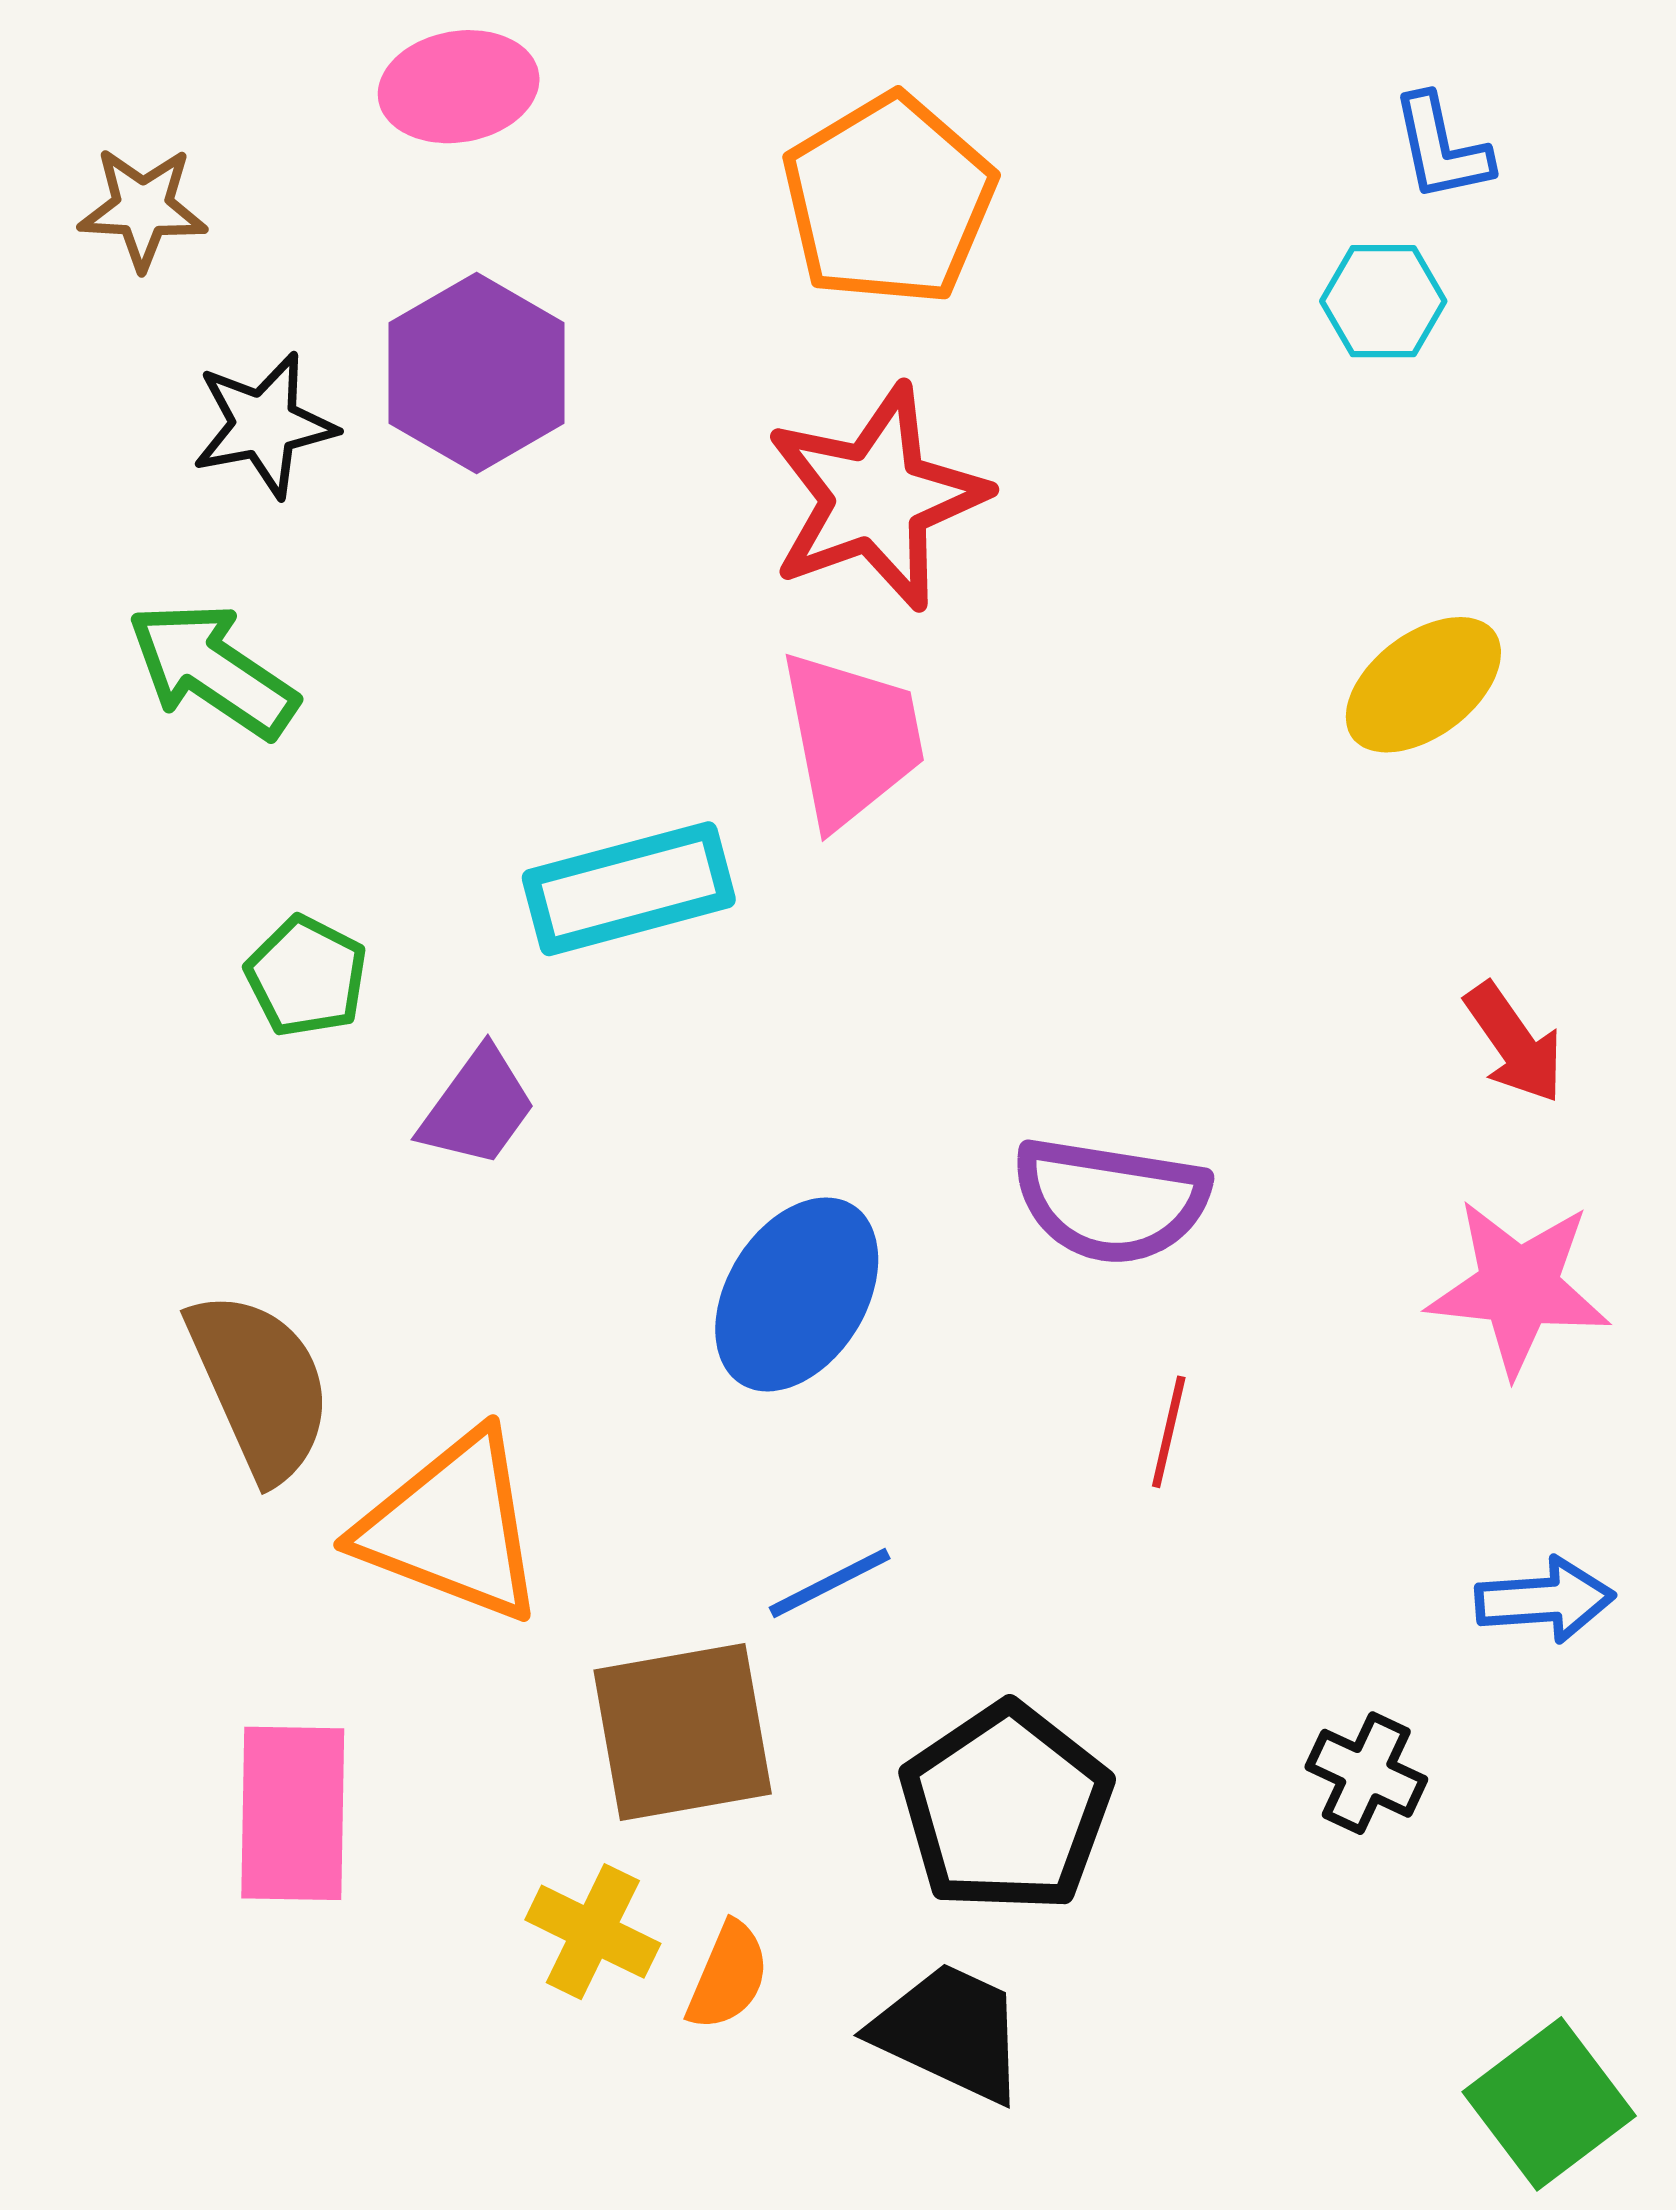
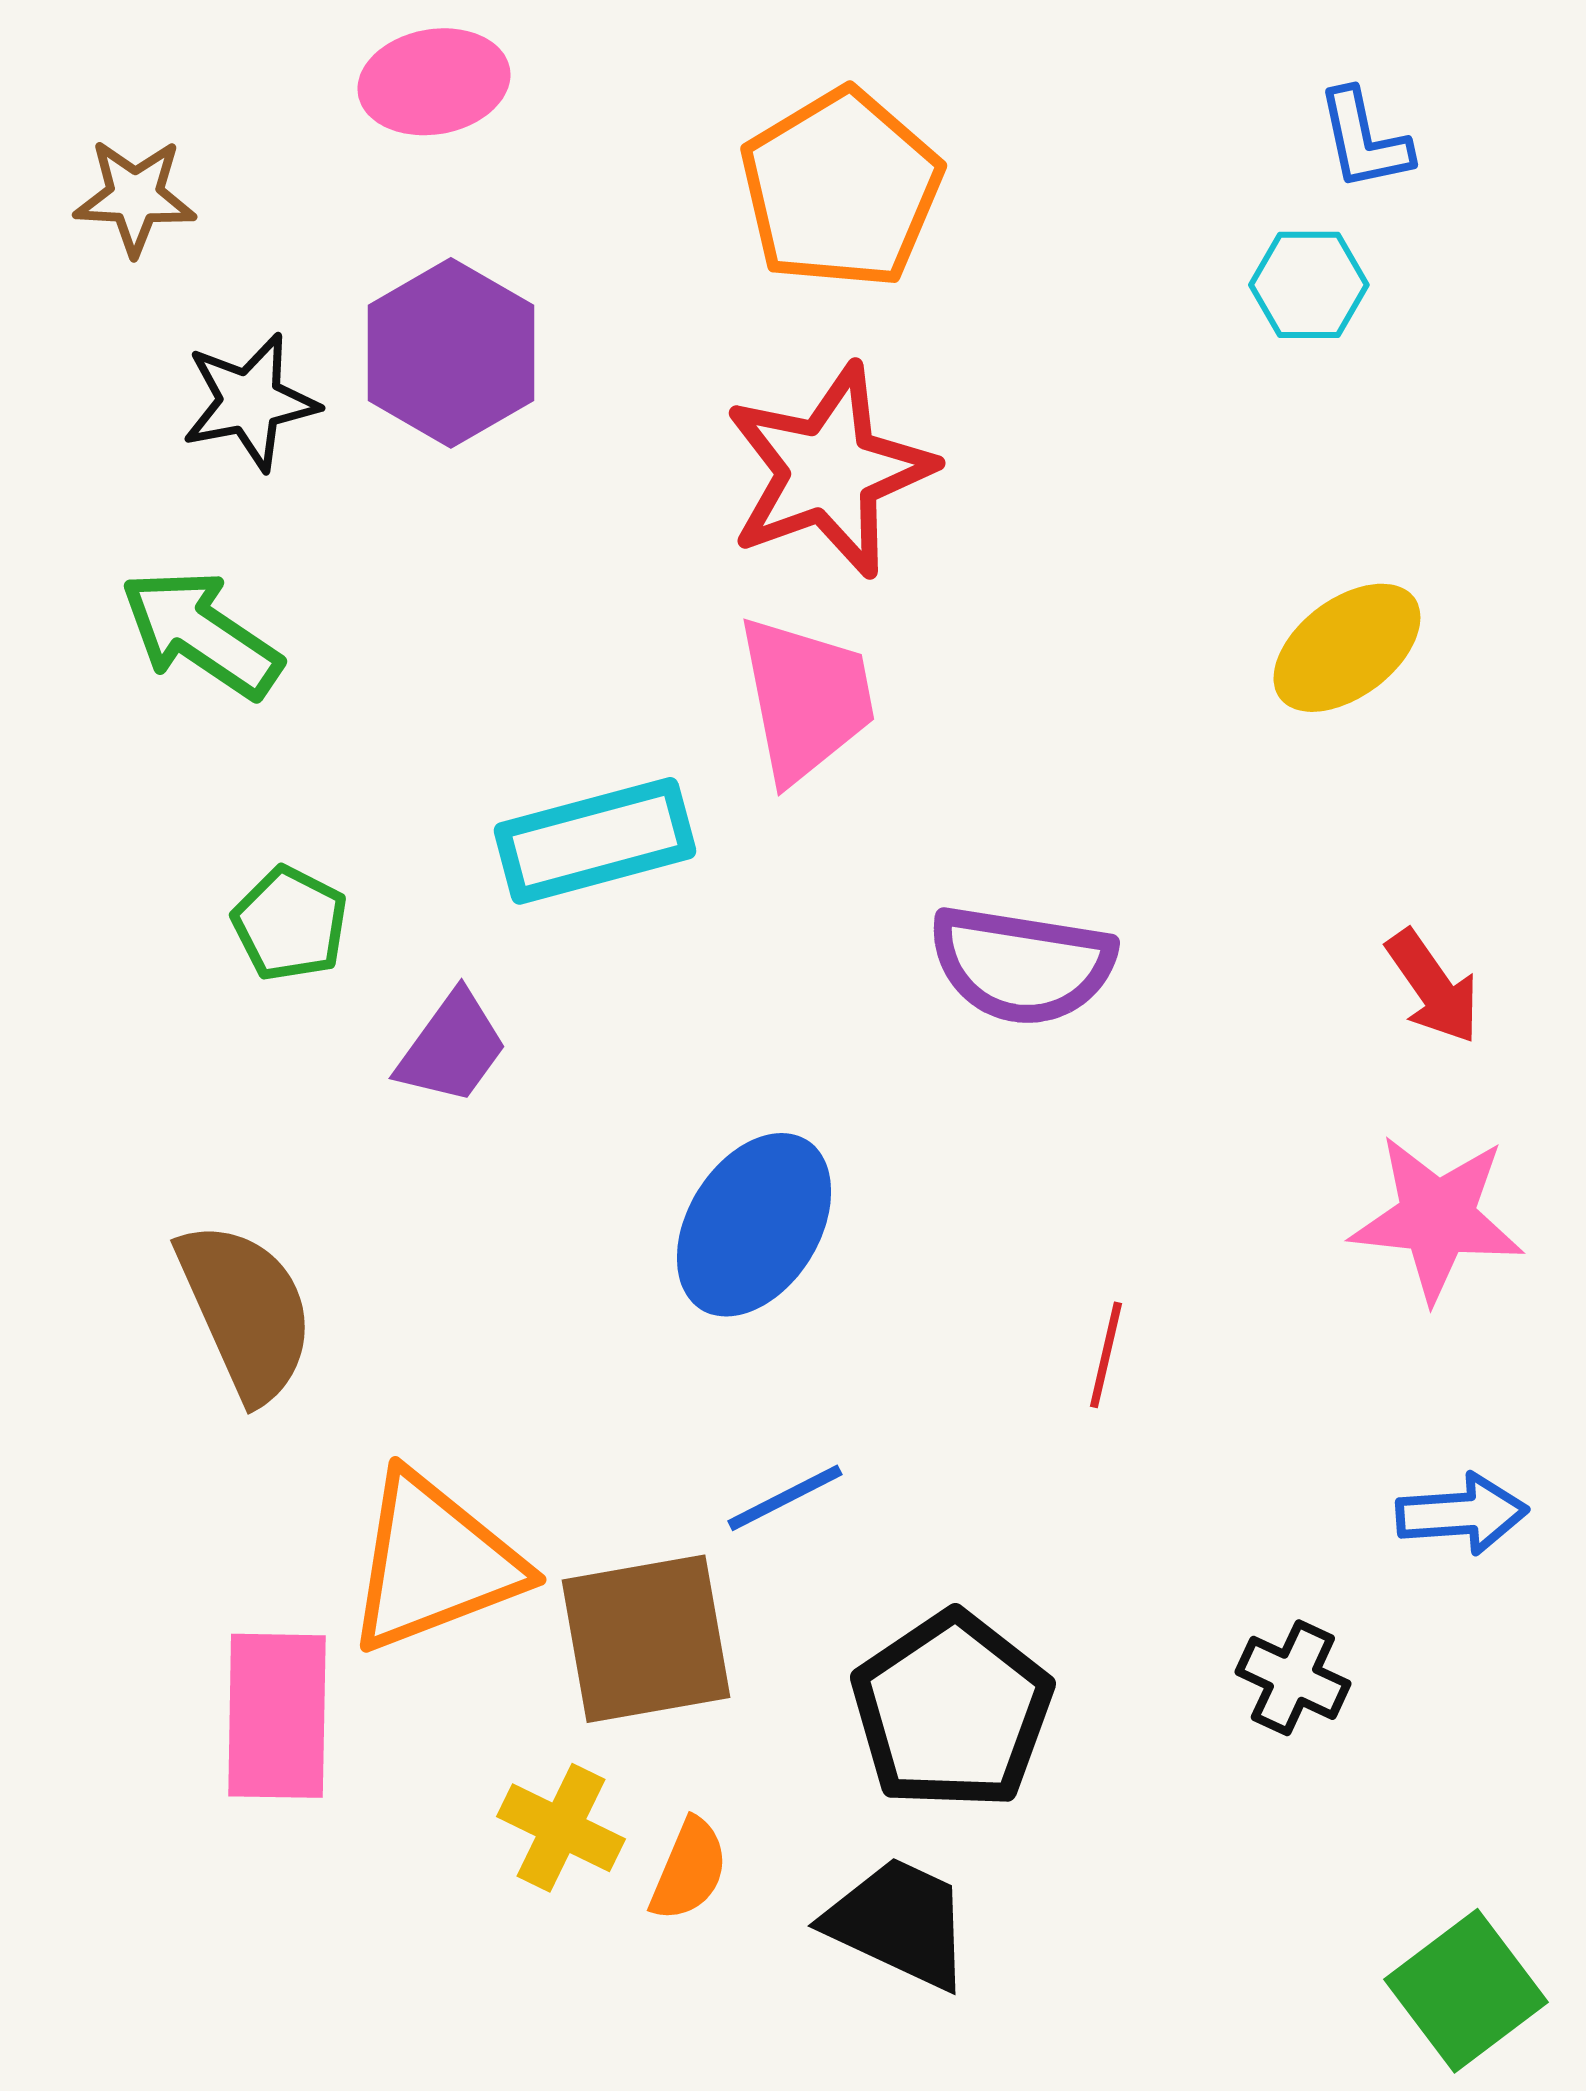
purple semicircle: (1111, 1200) -> (1022, 965), moved
orange triangle: (452, 1527) -> (434, 1563), moved, turned -42

